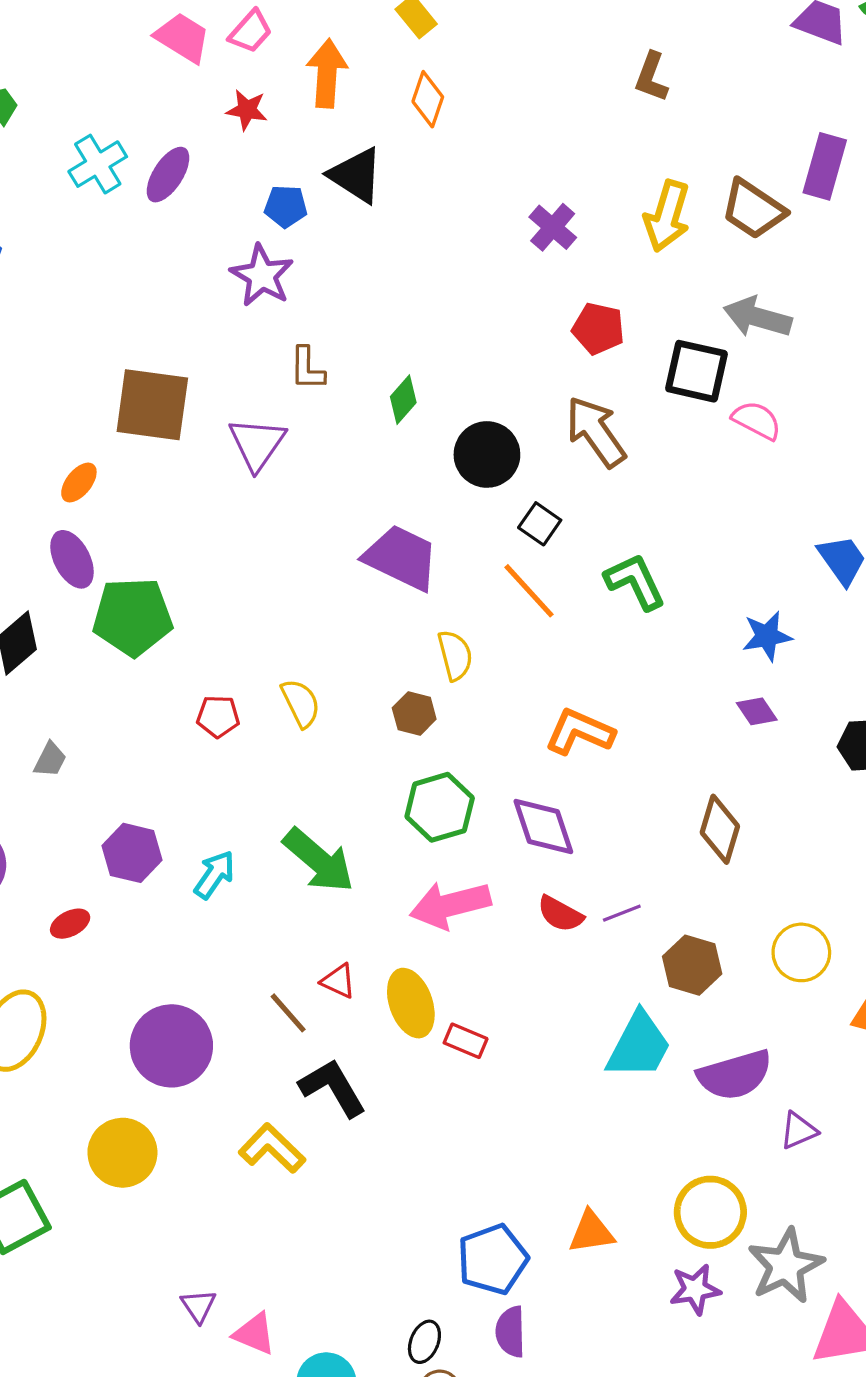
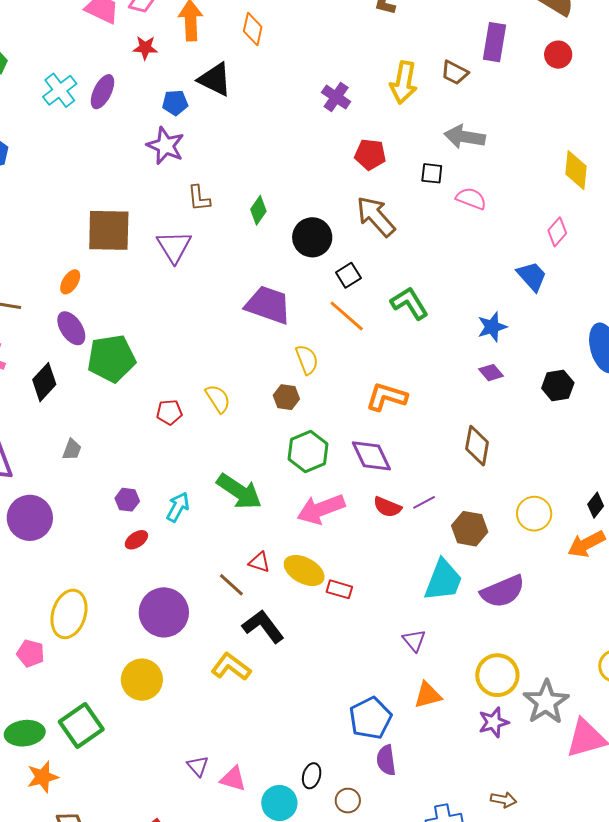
brown trapezoid: (753, 209) -> (455, 73), size x0.7
black square: (697, 371) -> (432, 173), size x0.6
black square: (540, 524) -> (348, 275), turned 30
purple hexagon: (132, 853) -> (127, 500), size x0.7
red ellipse: (70, 924) -> (136, 540), moved
yellow ellipse: (411, 1003) -> (304, 570), turned -36
purple triangle: (799, 1131) -> (414, 640), moved, turned -40
black ellipse: (424, 1342) -> (312, 776), moved

